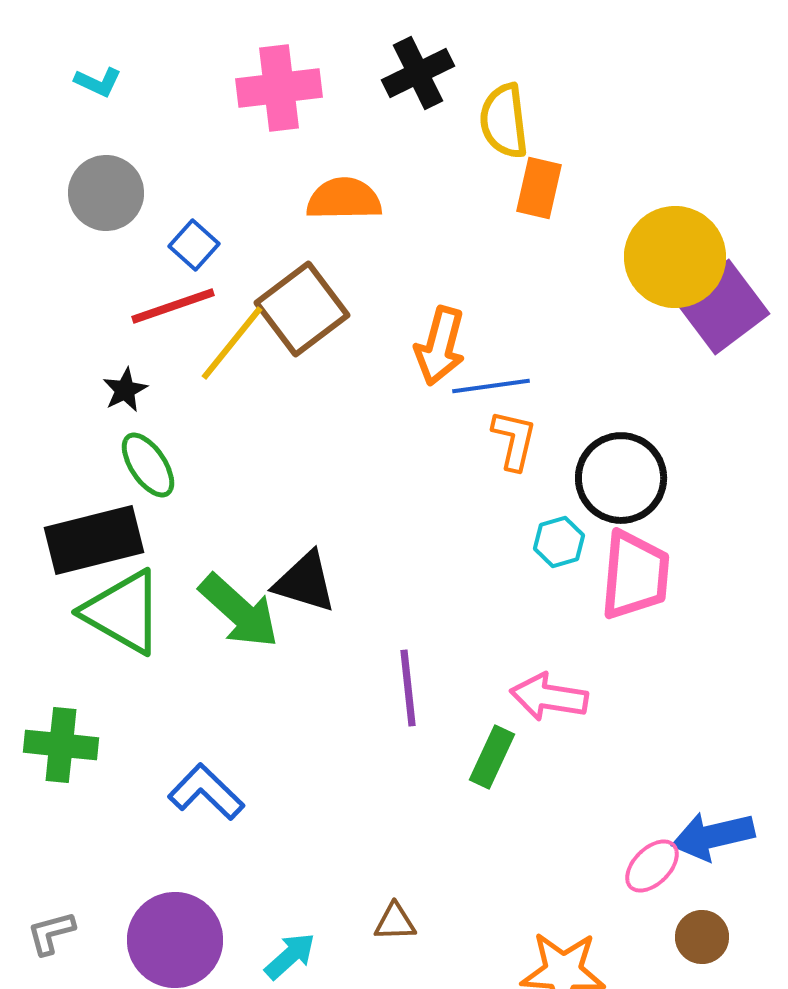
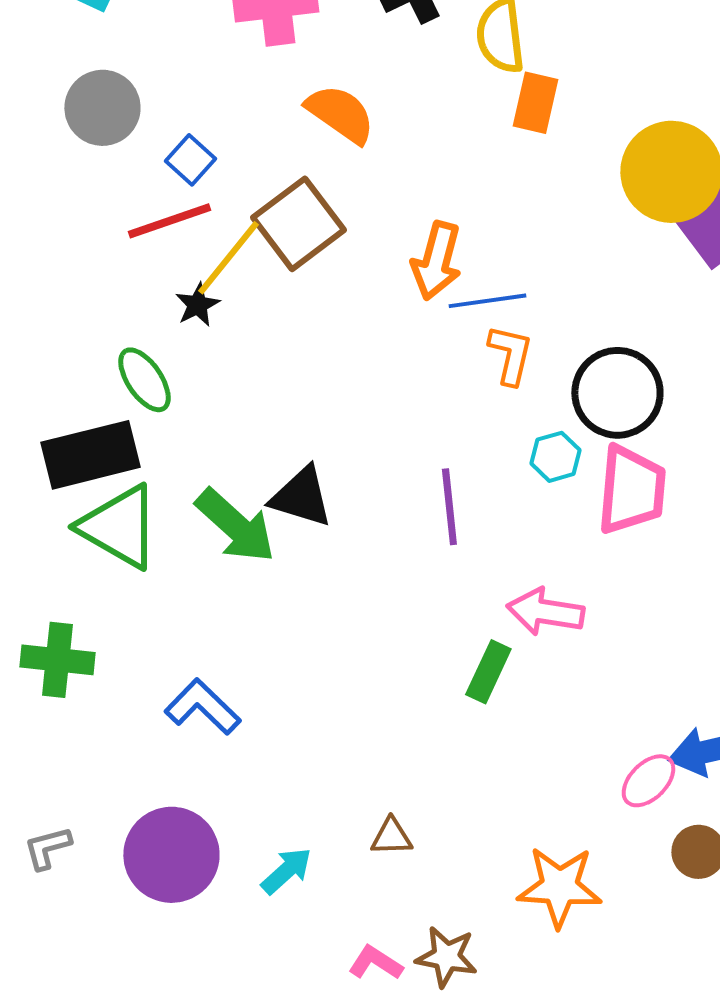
orange semicircle: (344, 199) -> (340, 114), turned 36
black star: (125, 390) -> (197, 305), moved
purple line: (408, 688) -> (449, 507), moved

